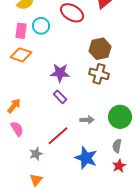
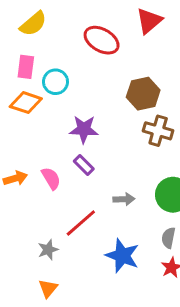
cyan circle: (41, 26) -> (56, 82), moved
brown cross: (99, 74) -> (158, 131), moved
orange arrow: (14, 106) -> (15, 178), turned 35
pink semicircle: (17, 129) -> (51, 178), moved

